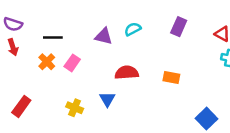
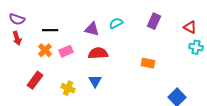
pink rectangle: (72, 63) -> (66, 51), turned 32
red semicircle: (127, 73) -> (98, 53), moved
red rectangle: (21, 106) -> (35, 80), moved

